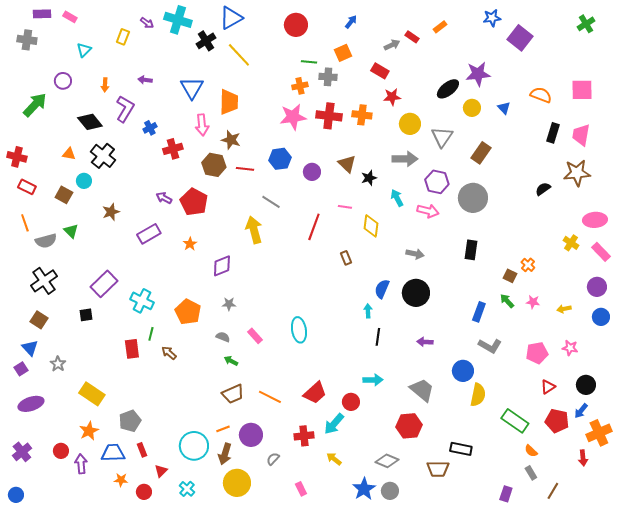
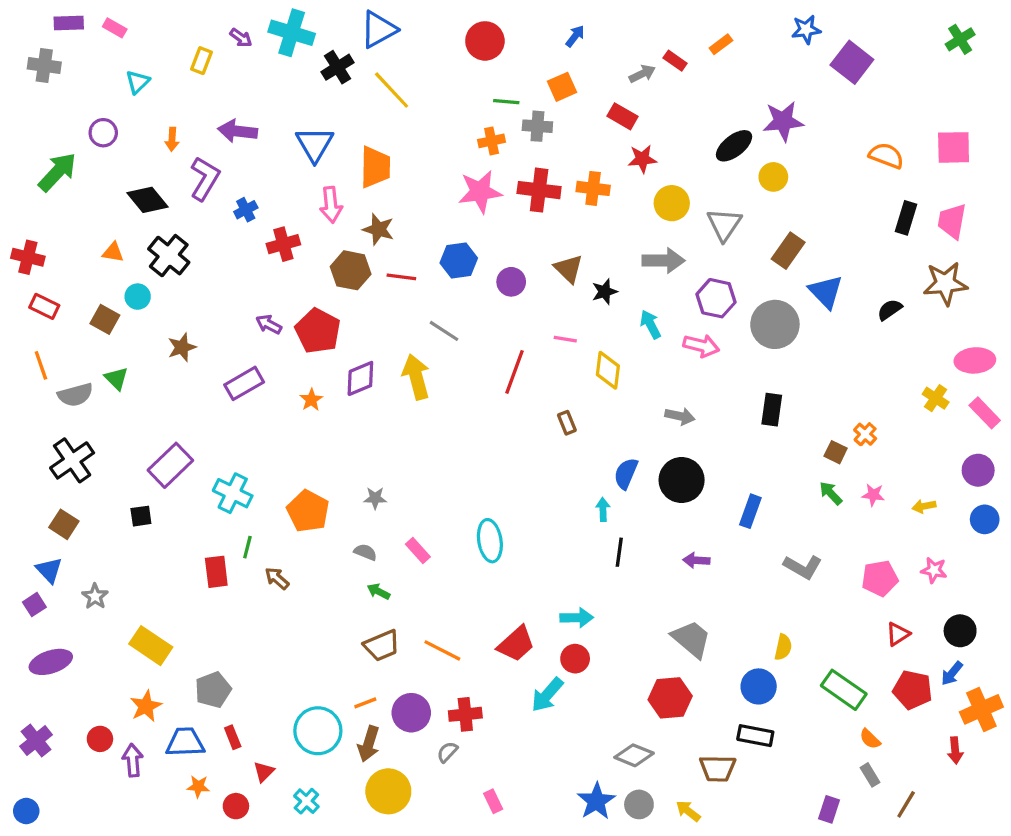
purple arrow: (145, 80) -> (238, 131), size x1.6
blue triangle: (504, 108) -> (826, 292), moved, size x1.6
purple diamond: (222, 266) -> (360, 378), moved
blue rectangle: (479, 312) -> (750, 511), moved
blue circle: (463, 371) -> (759, 686), moved
cyan arrow: (373, 380) -> (577, 618), moved
yellow semicircle: (478, 395) -> (783, 647), size x0.7
red cross: (304, 436) -> (465, 714), moved
yellow arrow: (334, 459) -> (688, 811), moved

